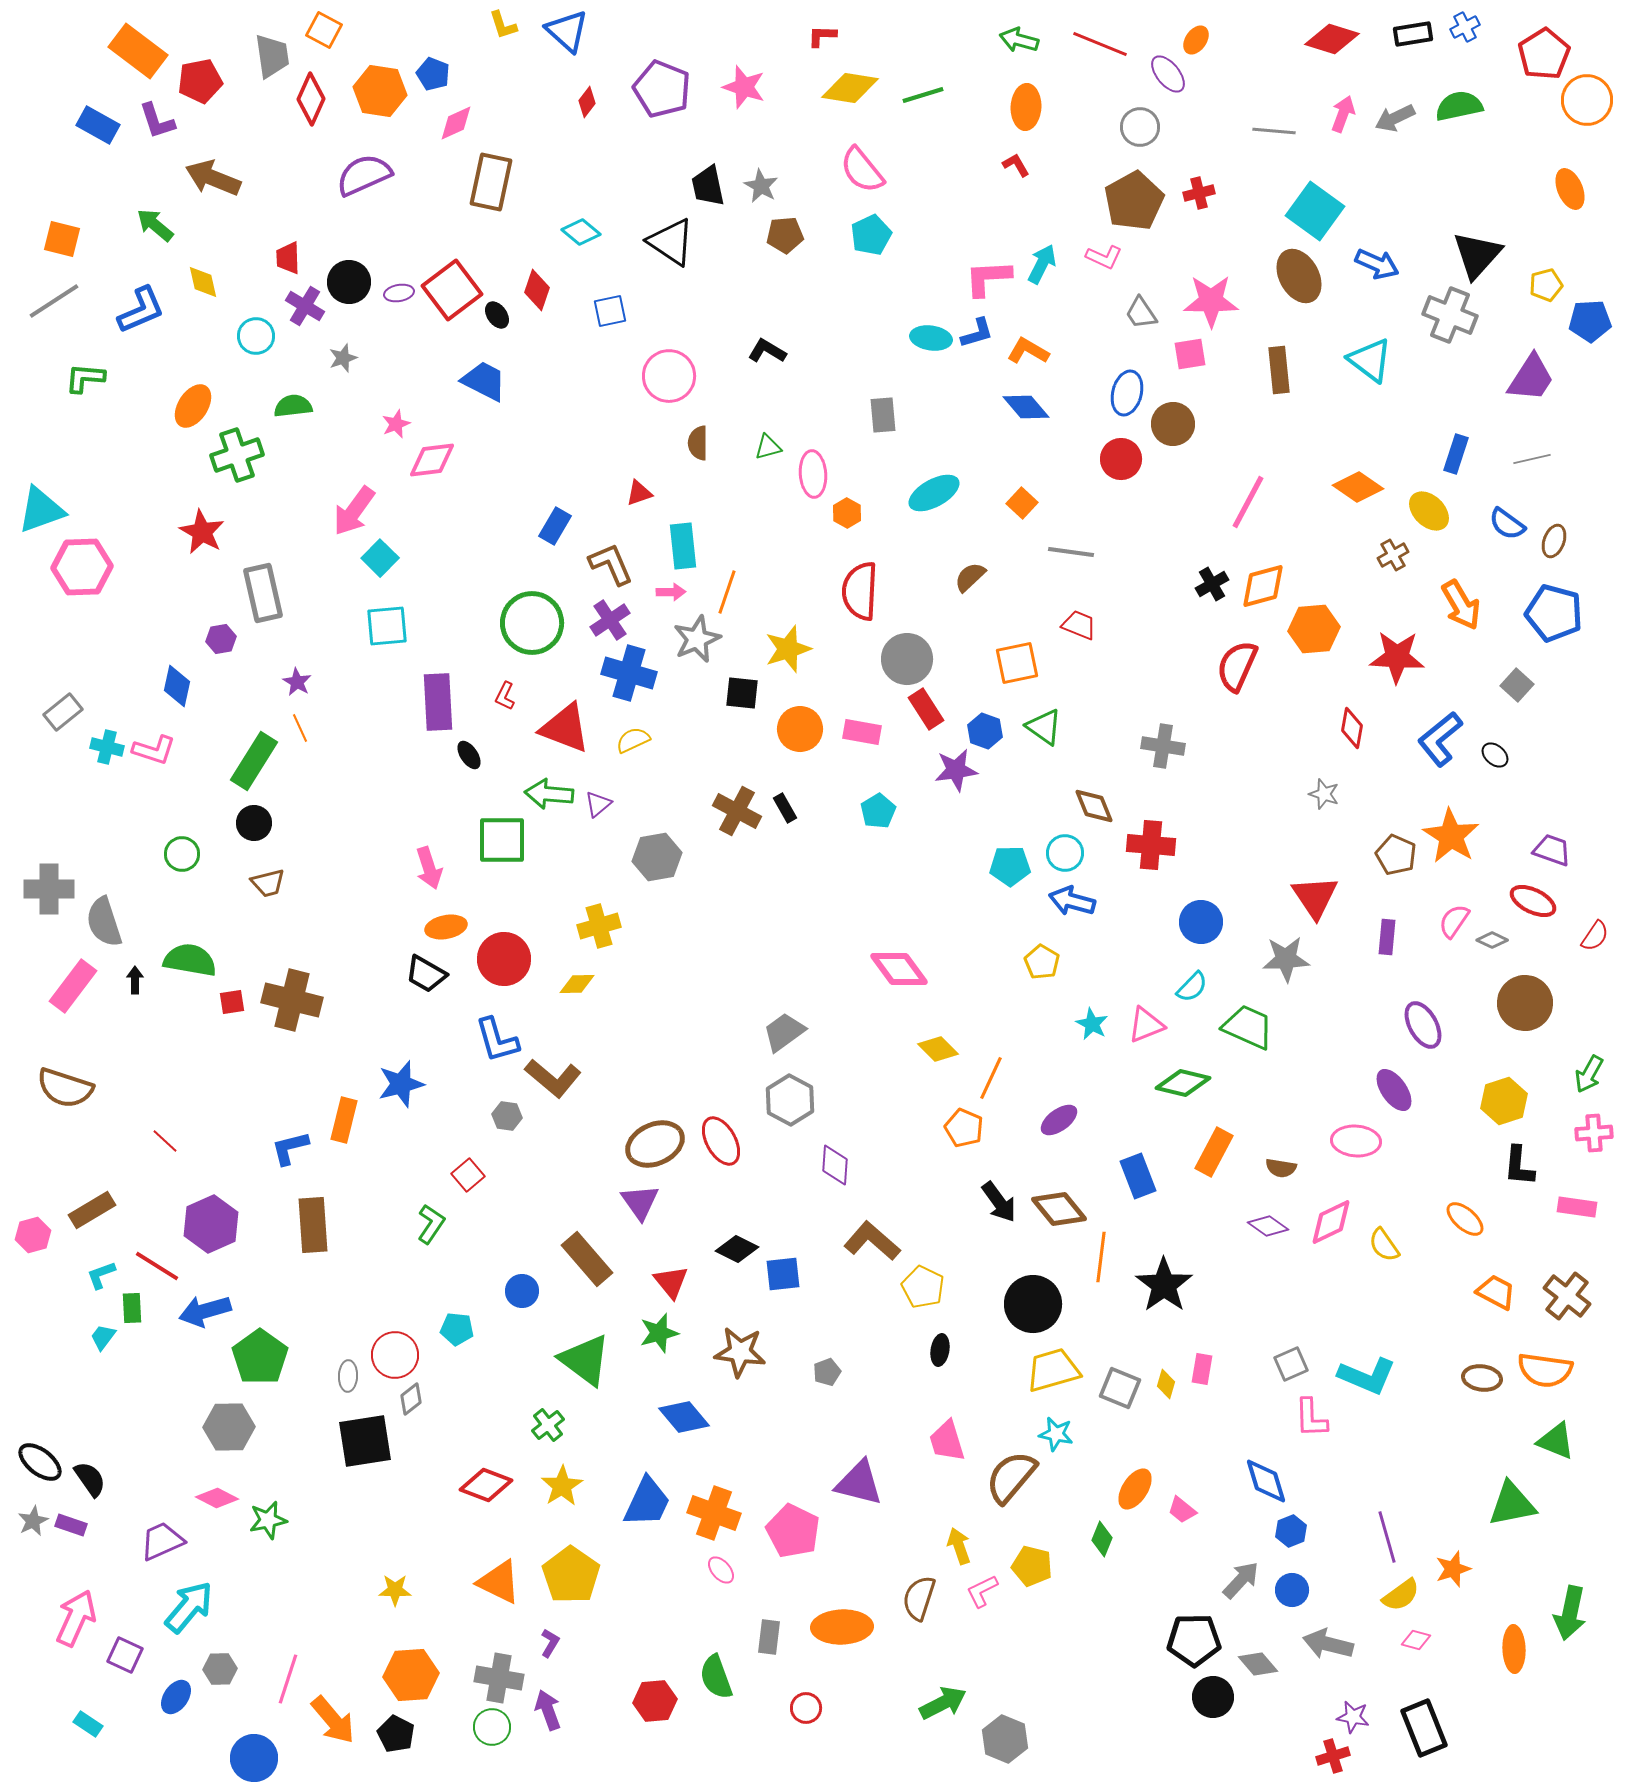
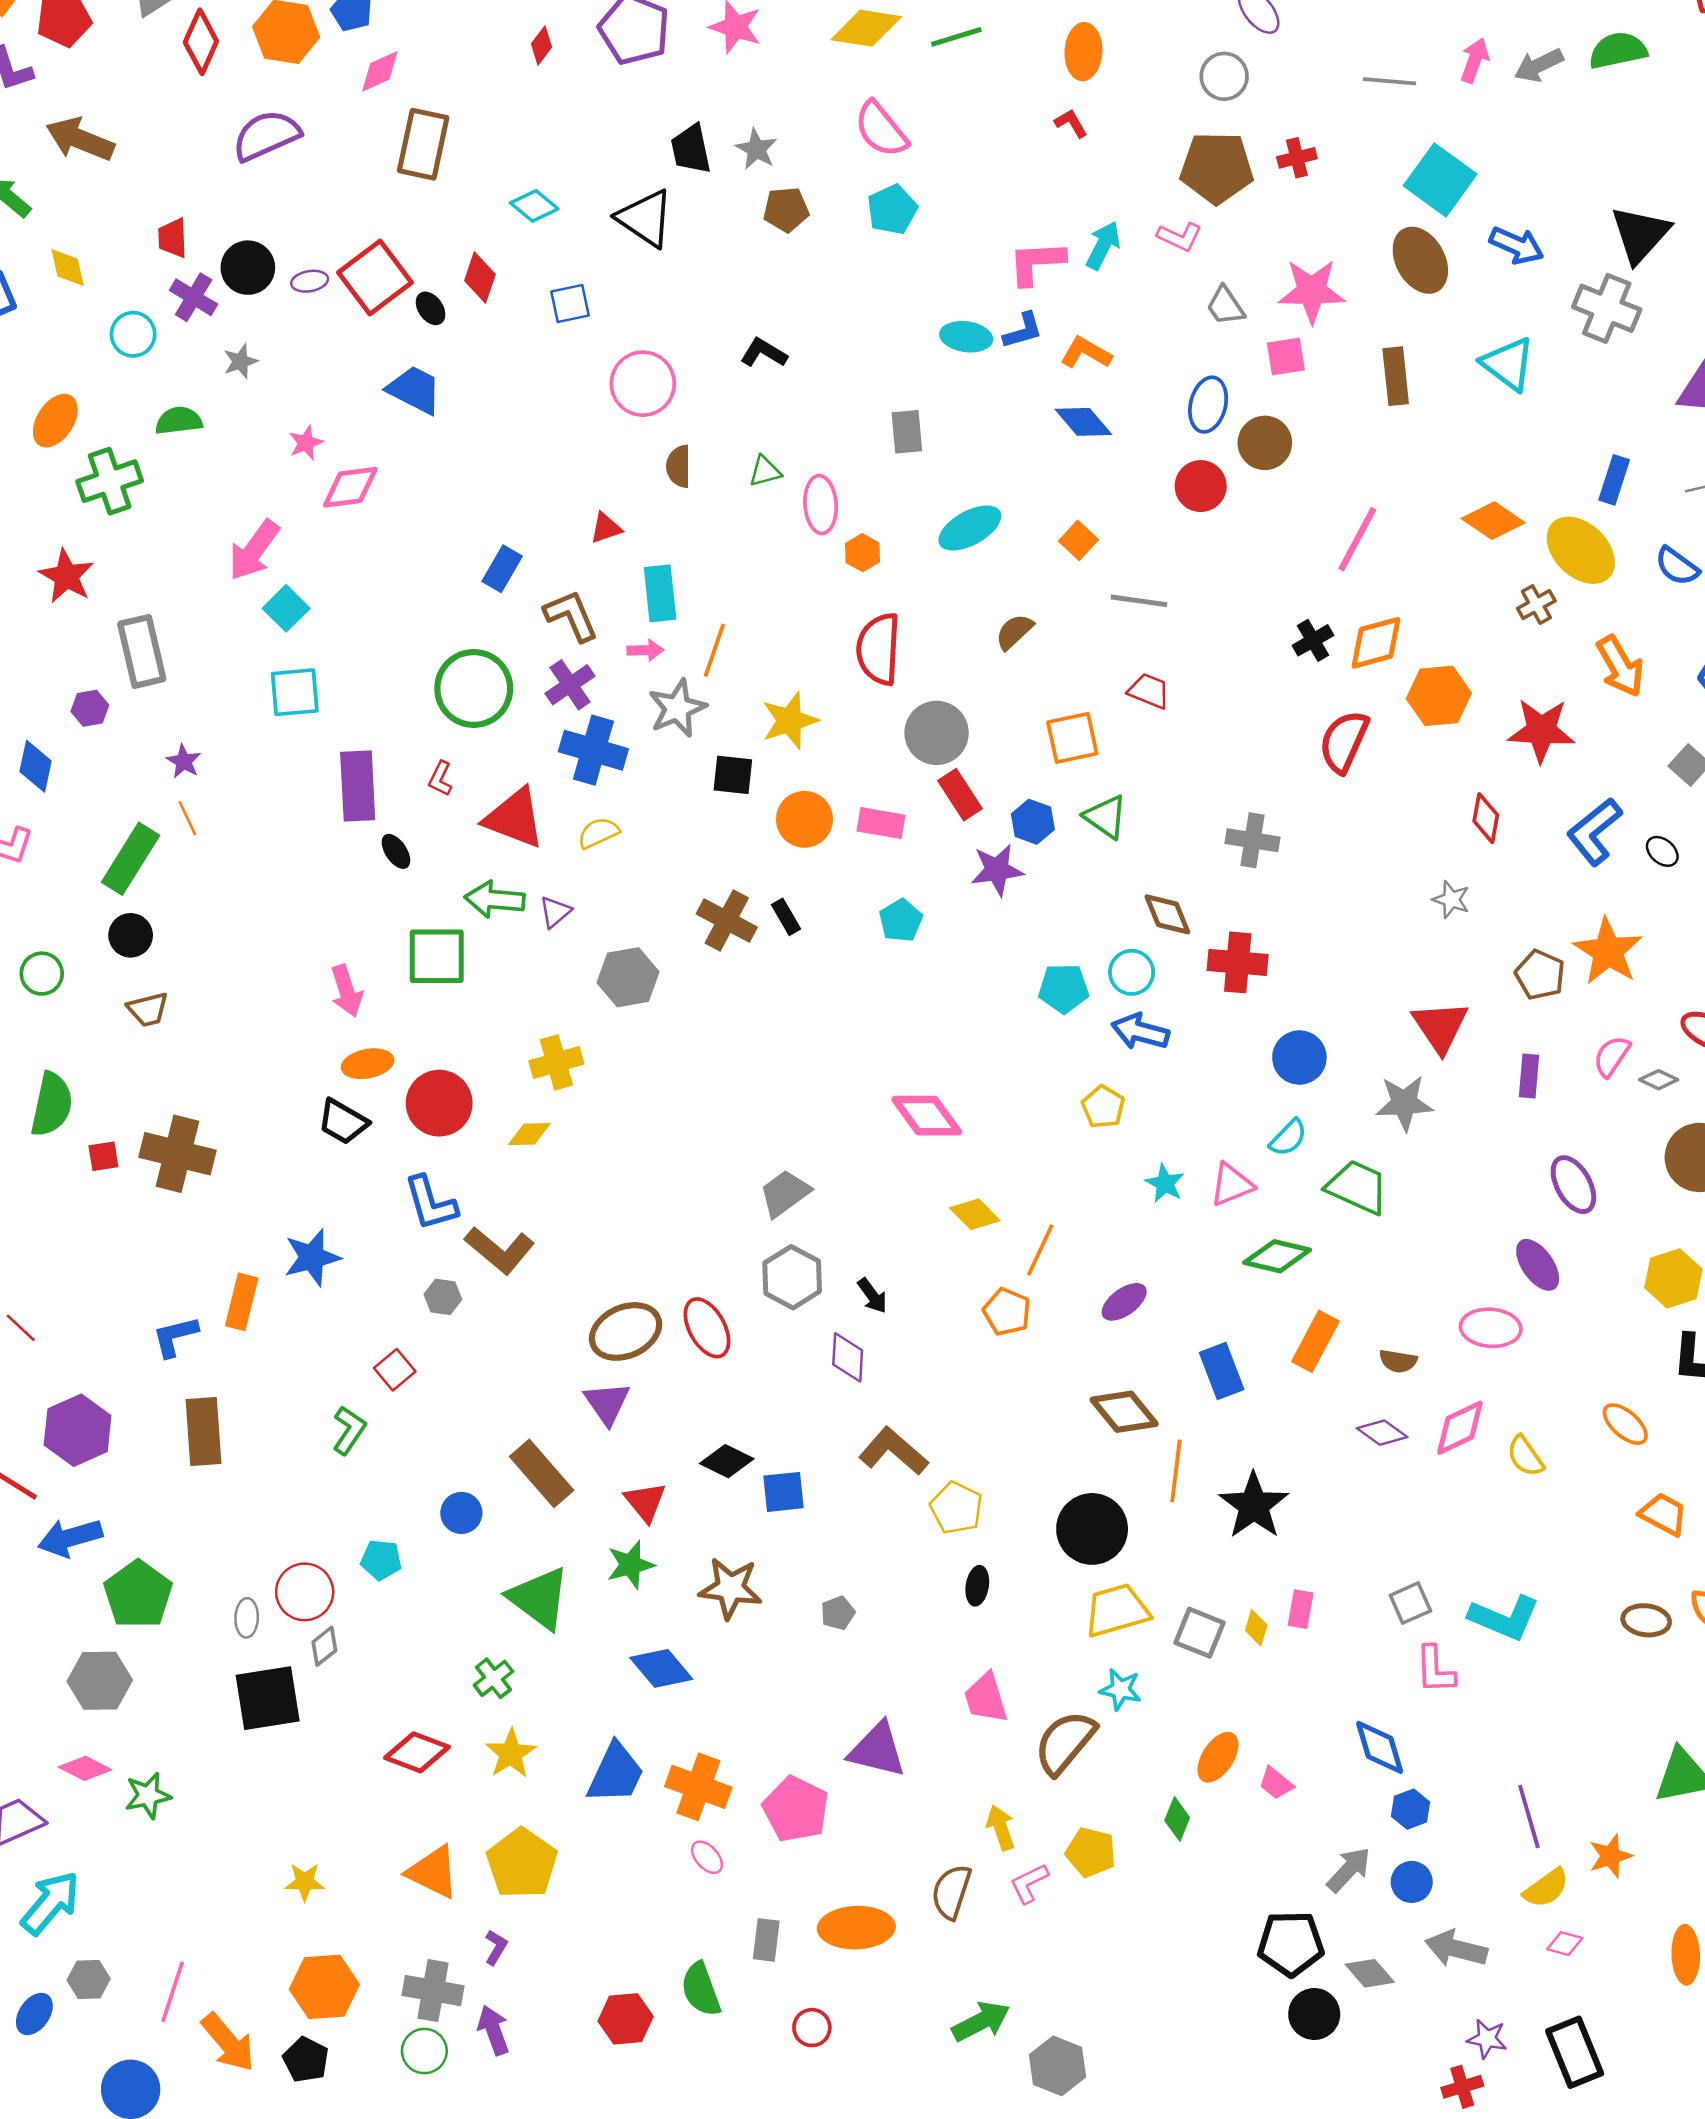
brown pentagon: (1134, 201) -> (1217, 168), turned 30
yellow ellipse: (1429, 511) -> (1581, 550), size x1.4
green semicircle: (190, 960) -> (52, 1104), turned 92
black arrow: (999, 1202) -> (872, 1296), moved, size x0.7

